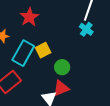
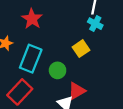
yellow square: (43, 50) -> (81, 49), moved
green circle: (62, 67) -> (58, 70), moved

